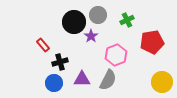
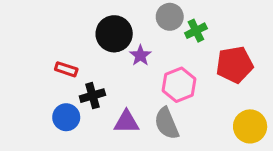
gray circle: (98, 15) -> (170, 17), moved
red rectangle: (43, 45) -> (66, 69), turned -32
gray semicircle: (108, 80) -> (167, 123), turned 130
blue circle: (54, 83) -> (66, 117), moved

